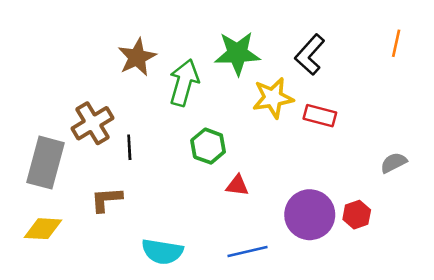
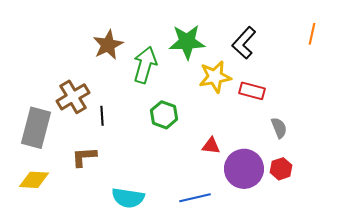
gray semicircle: (394, 163) -> (279, 128), moved, turned 95
red triangle: (237, 185) -> (211, 146), moved

